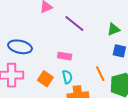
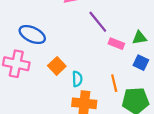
pink rectangle: (65, 56) -> (116, 44), moved
orange square: (45, 79) -> (57, 66), moved

